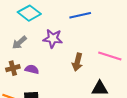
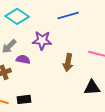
purple semicircle: (32, 69) -> (23, 59), moved

